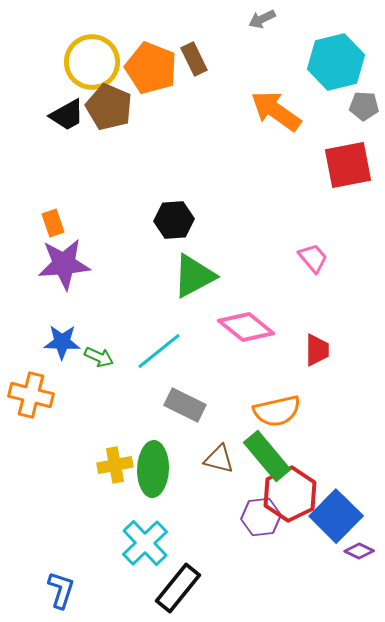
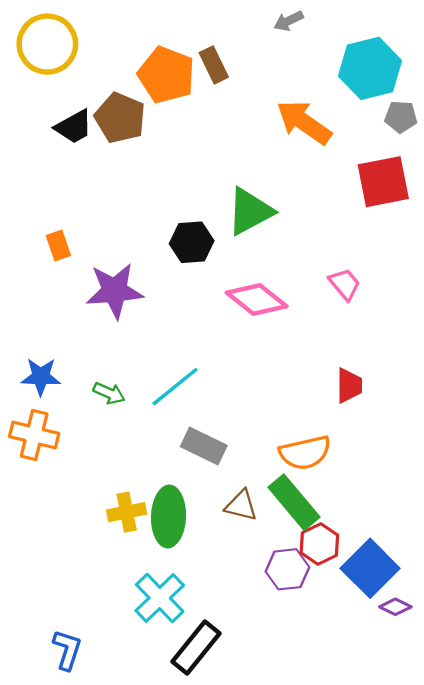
yellow circle: (92, 62) -> (47, 44), moved
purple star: (64, 264) -> (115, 291), moved
green triangle: (194, 276) -> (250, 211), moved
pink diamond: (246, 327) -> (257, 300), moved
blue star: (62, 342) -> (41, 377), moved
red hexagon: (290, 494) -> (319, 544), size x0.7

